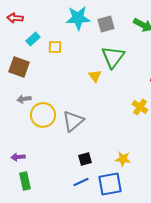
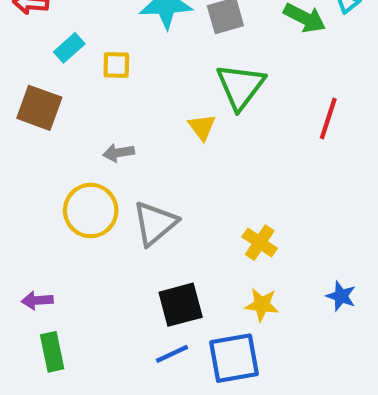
gray arrow: (24, 99) -> (118, 153), moved
yellow cross: (140, 107) -> (260, 243), moved
black square: (85, 159) -> (181, 305), size x1.5

